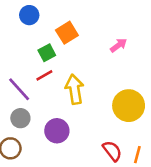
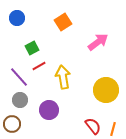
blue circle: (29, 15) -> (17, 18), moved
orange square: (67, 33) -> (63, 22), moved
pink arrow: (119, 45) -> (98, 42), size x1.5
green square: (47, 53) -> (32, 48), moved

